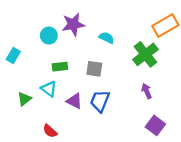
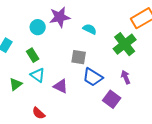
green rectangle: (60, 67) -> (33, 55), moved, turned 64
blue trapezoid: (100, 101) -> (93, 77), moved, turned -80
purple square: (155, 125) -> (112, 99), moved

